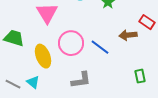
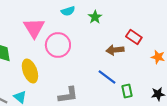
pink circle: (71, 43) -> (58, 45), moved
blue line: (100, 47) -> (107, 77), moved

